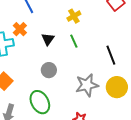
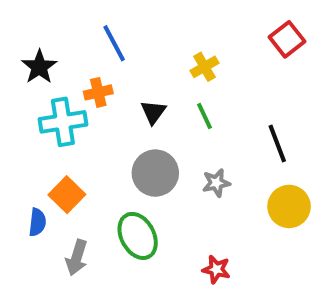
orange cross: (20, 29) -> (98, 92), turned 32
gray circle: (49, 70) -> (155, 173), size x1.5
gray star: (87, 85) -> (216, 183), moved, size x0.6

